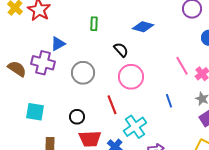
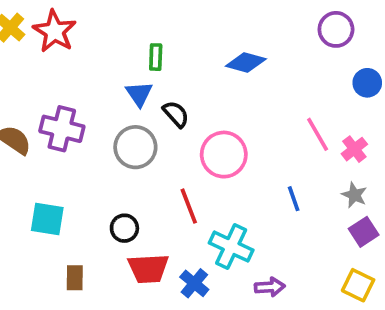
blue triangle: (58, 44) -> (139, 94), moved, turned -35
black semicircle: (121, 50) -> (176, 114), moved
cyan cross: (135, 127) -> (231, 247), turned -30

